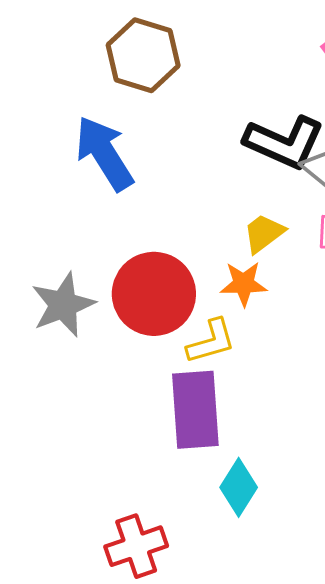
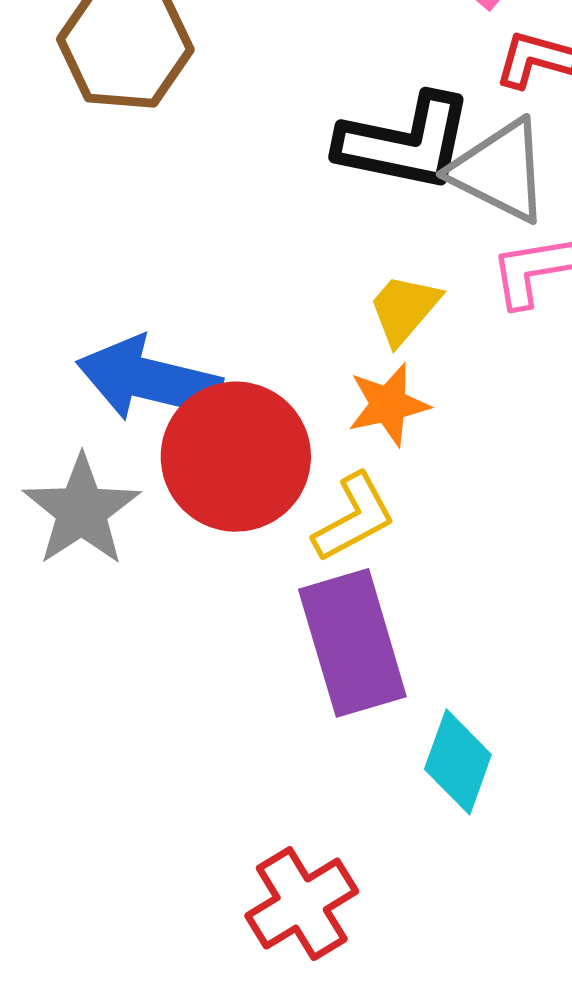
blue arrow: (104, 153) -> (149, 379), moved, turned -32

